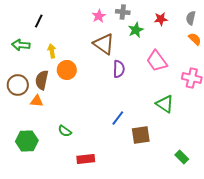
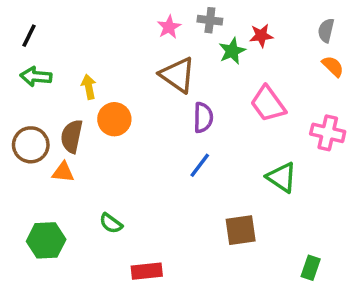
red star: (161, 19) -> (261, 36), moved
black line: (39, 21) -> (29, 36), moved
blue line: (118, 118) -> (200, 165), moved
green rectangle: (182, 157) -> (311, 268), turned 64

